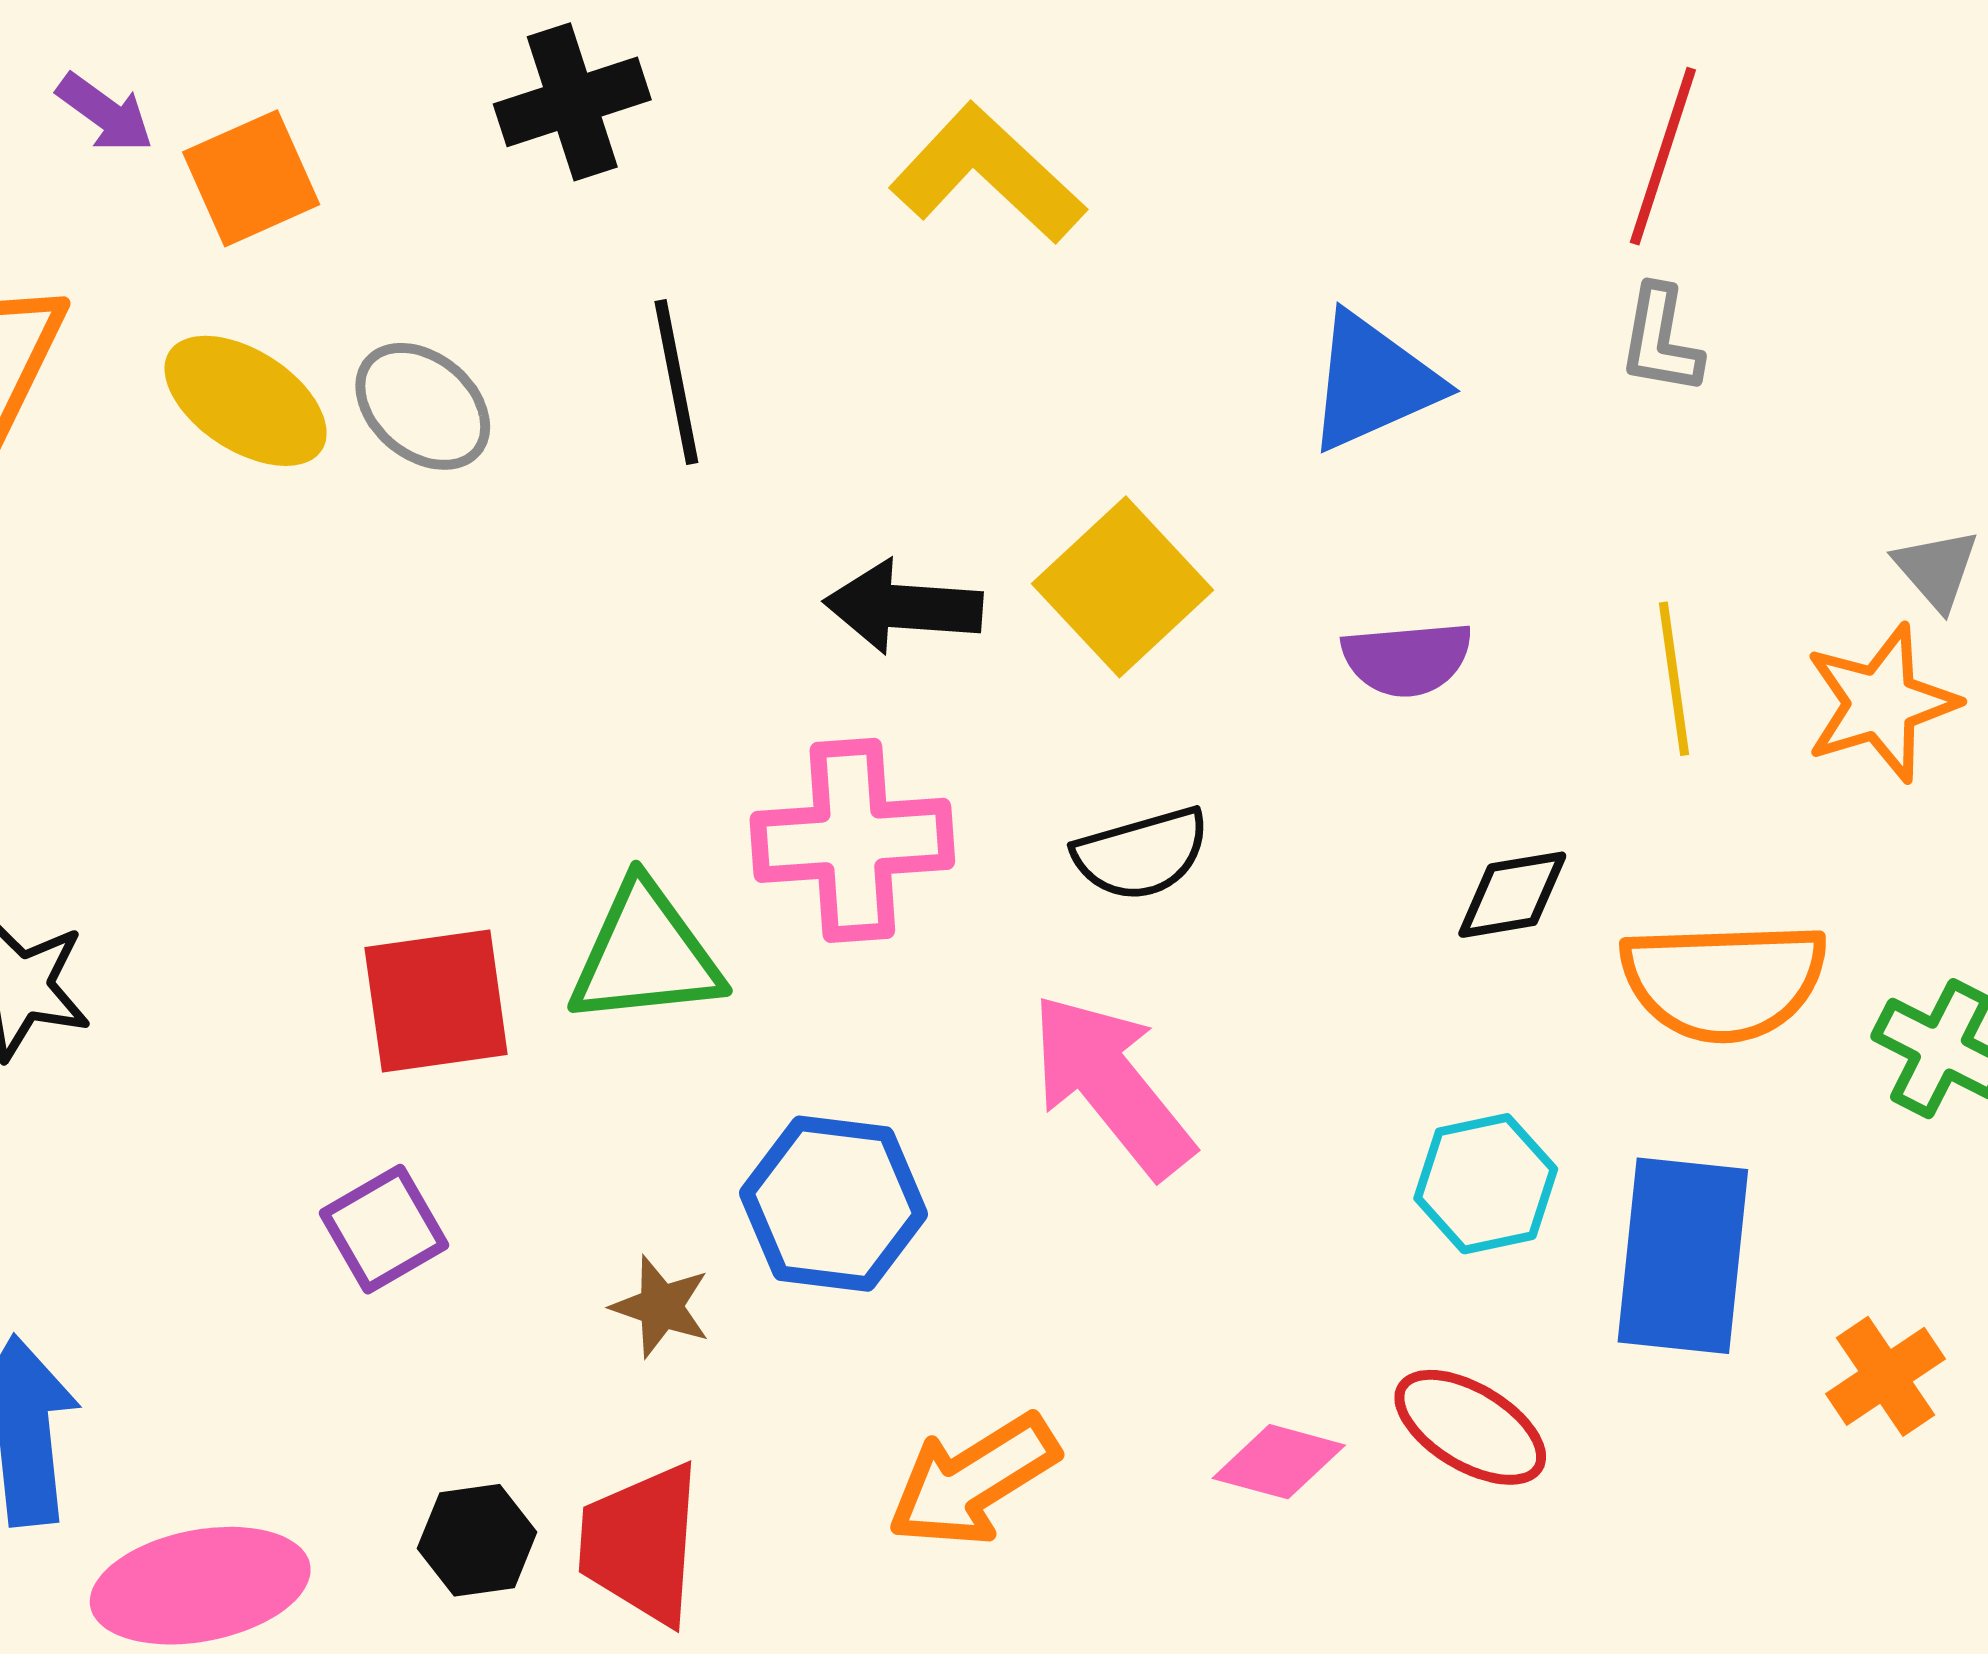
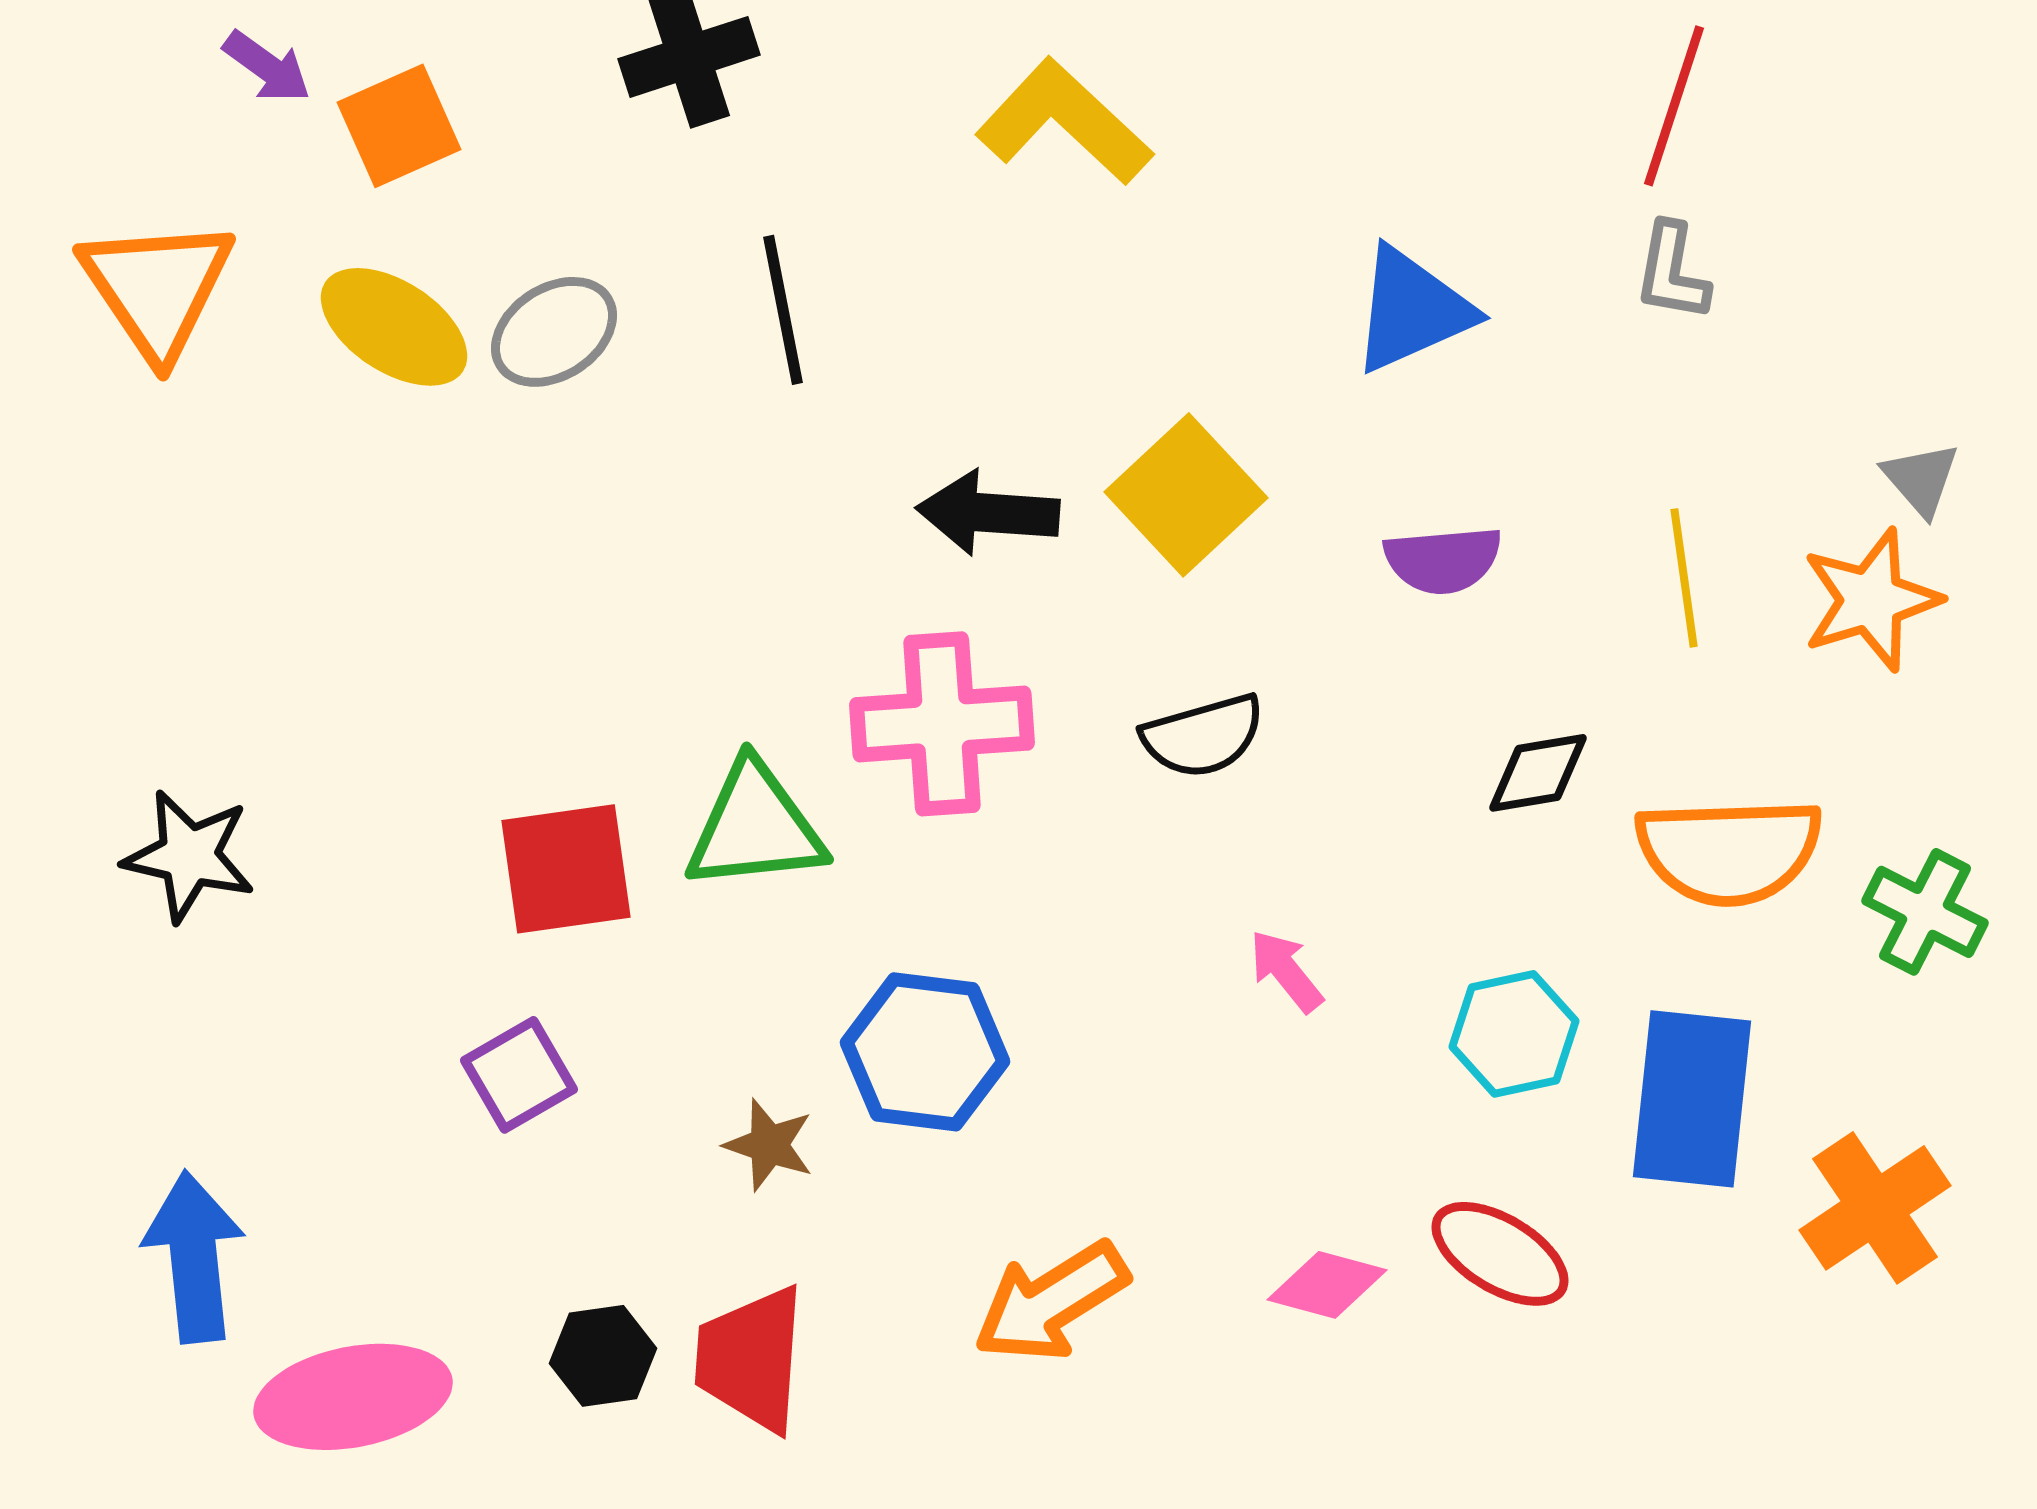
gray ellipse: (423, 406) -> (554, 332), turned -73
pink arrow: (1111, 1085) -> (1286, 971), moved, size x0.5
orange cross: (1885, 1376) -> (1875, 1208), size x1.4

